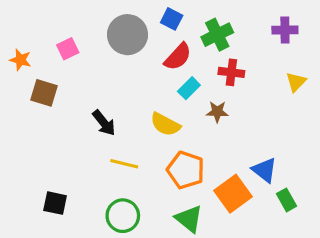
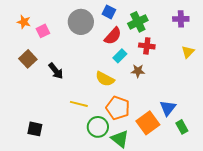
orange star: (20, 60) -> (24, 22), moved
brown square: (44, 93) -> (28, 59), turned 30
black arrow: (104, 123) -> (56, 71), moved
blue triangle: (264, 170) -> (168, 108), turned 30
green circle: (123, 216) -> (98, 127), moved

